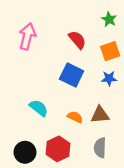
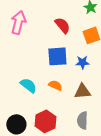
blue square: (72, 75) -> (57, 56), turned -30
blue star: (109, 78) -> (82, 62), moved
orange semicircle: (75, 117) -> (55, 85), moved

